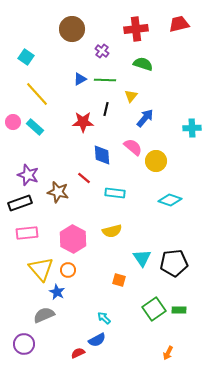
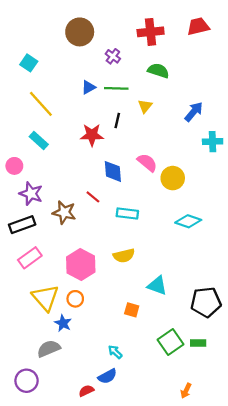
blue arrow: (145, 118) -> (194, 112), moved
pink circle: (13, 122) -> (14, 166), moved
pink rectangle: (27, 233) -> (30, 258), turned -30
cyan triangle: (142, 258) -> (157, 285), turned -36
black pentagon: (174, 263) -> (206, 302), moved

